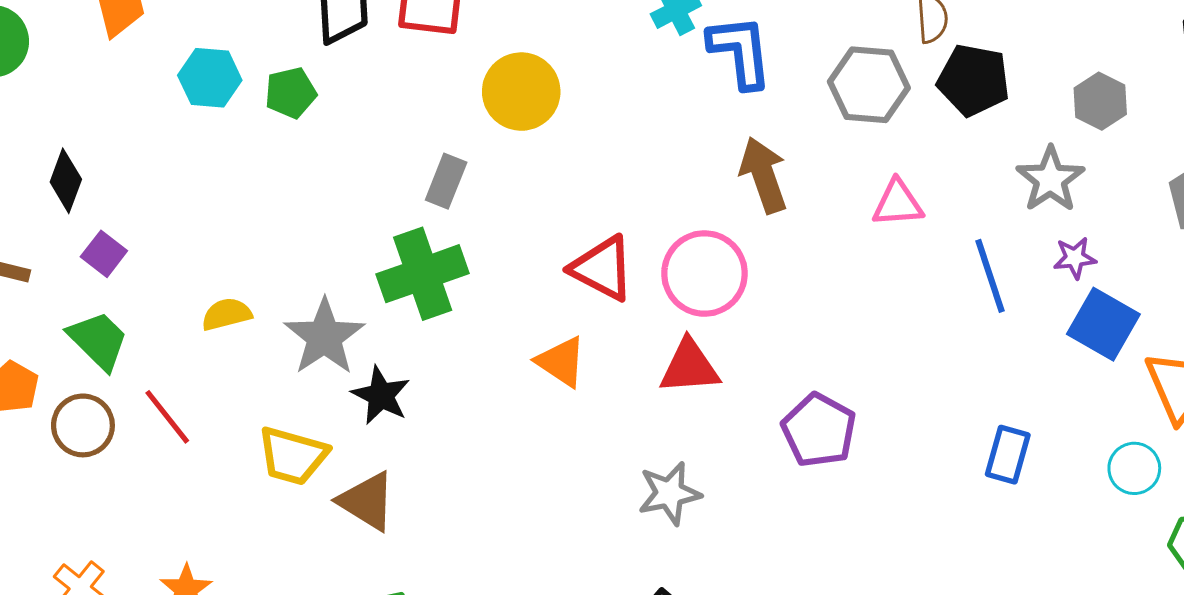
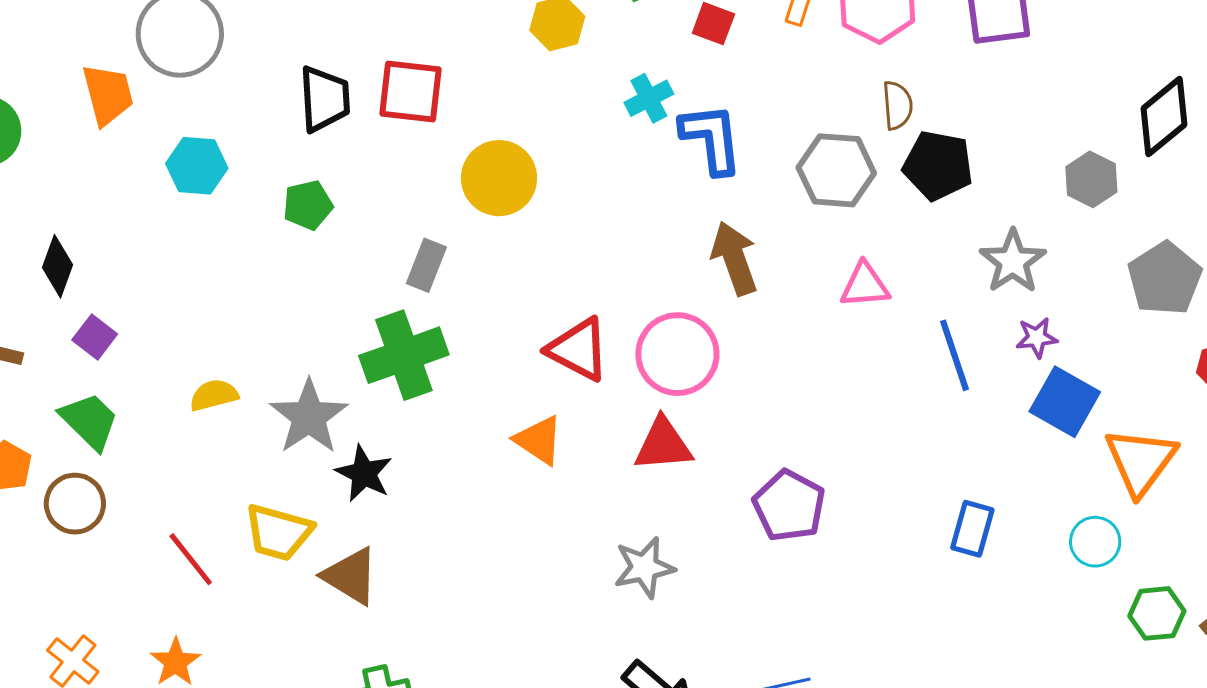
green pentagon: (291, 93) -> (308, 205), moved
gray hexagon: (1100, 101) -> (1091, 179), moved
red line: (167, 417) -> (191, 559), moved

